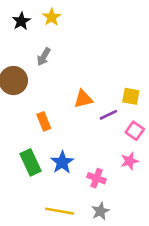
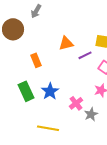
pink cross: (97, 178) -> (76, 103), turned 32
gray star: (100, 211) -> (91, 114), moved

